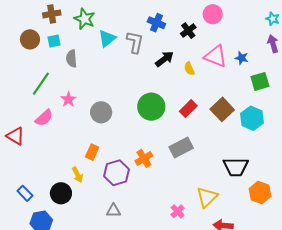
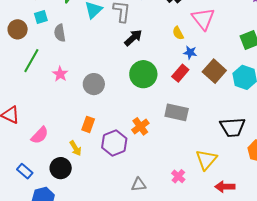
brown circle: (30, 39) -> (18, 29), moved
pink triangle: (216, 56) -> (203, 19), turned 35
blue star: (242, 58) -> (190, 52), moved
black arrow: (165, 59) -> (133, 38), moved
pink semicircle: (44, 118) -> (40, 135), moved
gray rectangle: (181, 147) -> (177, 112), turned 45
gray triangle: (114, 211) -> (139, 185), moved

